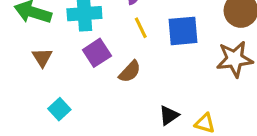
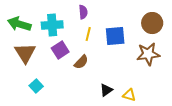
yellow line: (141, 28) -> (88, 34), turned 40
brown triangle: (42, 57) -> (25, 53), size x1.6

